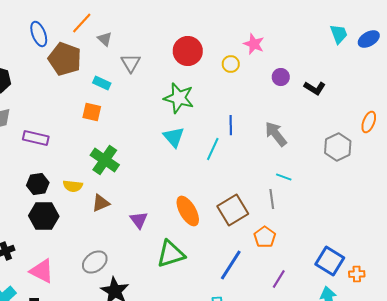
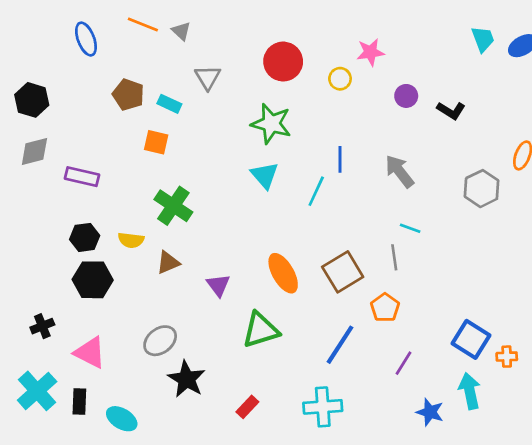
orange line: (82, 23) -> (143, 24), turned 70
gray triangle: (105, 39) -> (181, 31), moved
pink star: (254, 44) -> (370, 52), turned -30
brown pentagon: (65, 59) -> (128, 95), moved, size x0.7

